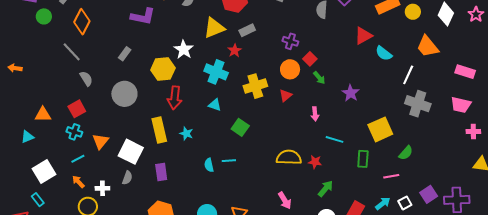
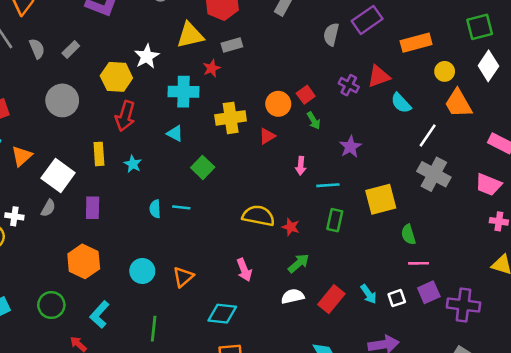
yellow circle: (413, 12) -> (445, 71), moved
purple cross: (290, 41) -> (349, 85), moved
cyan cross: (216, 72) -> (183, 92), turned -30
gray semicircle: (86, 79) -> (37, 49), moved
yellow rectangle: (159, 130) -> (99, 154), size x0.7
cyan line: (334, 139) -> (328, 185), moved, turned -30
green semicircle: (406, 153) -> (408, 235), turned 112
green rectangle: (363, 159) -> (335, 220), moved
pink line: (391, 176) -> (419, 263), moved
cyan arrow: (383, 203) -> (369, 294), turned 84

